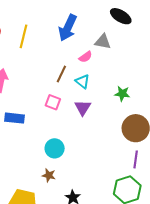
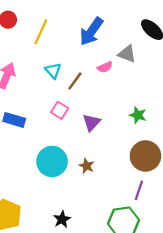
cyan triangle: (82, 81) -> (53, 71), moved
cyan circle: (55, 148) -> (52, 161), size x1.4
brown star: (49, 175) -> (87, 166), moved

